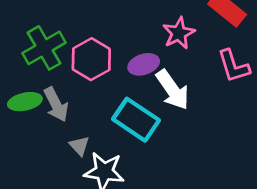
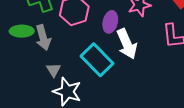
purple ellipse: (144, 64) -> (110, 22), turned -70

